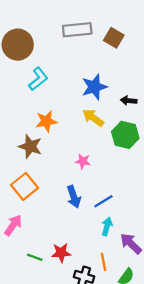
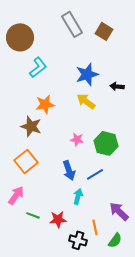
gray rectangle: (77, 30) -> (72, 24), turned 65
green hexagon: (125, 135) -> (106, 143), moved
cyan arrow: (107, 226) -> (78, 196), moved
green line: (35, 257) -> (33, 215), moved

